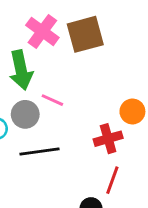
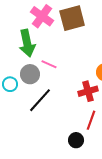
black line: (40, 152) -> (40, 100), turned -40

